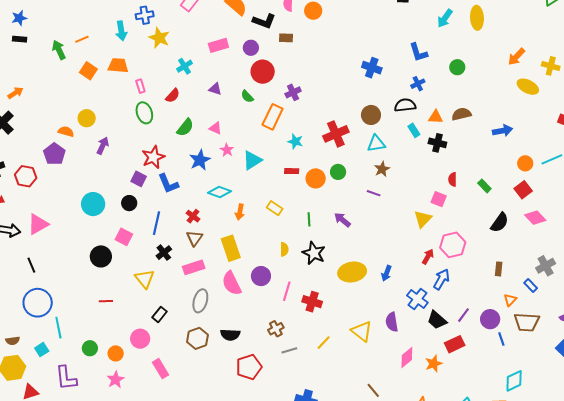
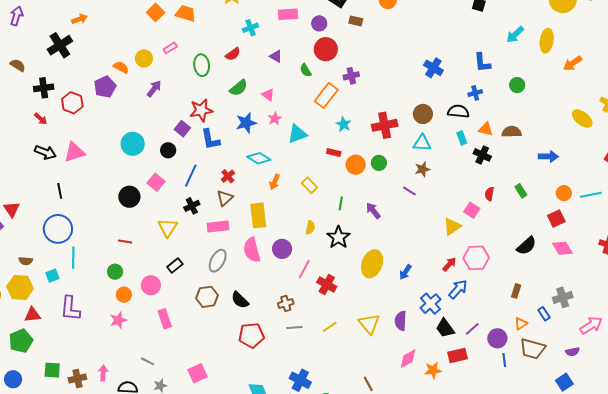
orange arrow: (516, 57) -> (573, 63), moved
pink rectangle: (140, 86) -> (170, 48), moved, turned 64
green rectangle: (484, 186) -> (521, 191), moved
yellow ellipse: (352, 272) -> (372, 264), turned -72
black semicircle: (230, 335) -> (240, 300), turned 30
green circle: (90, 348) -> (115, 272), moved

